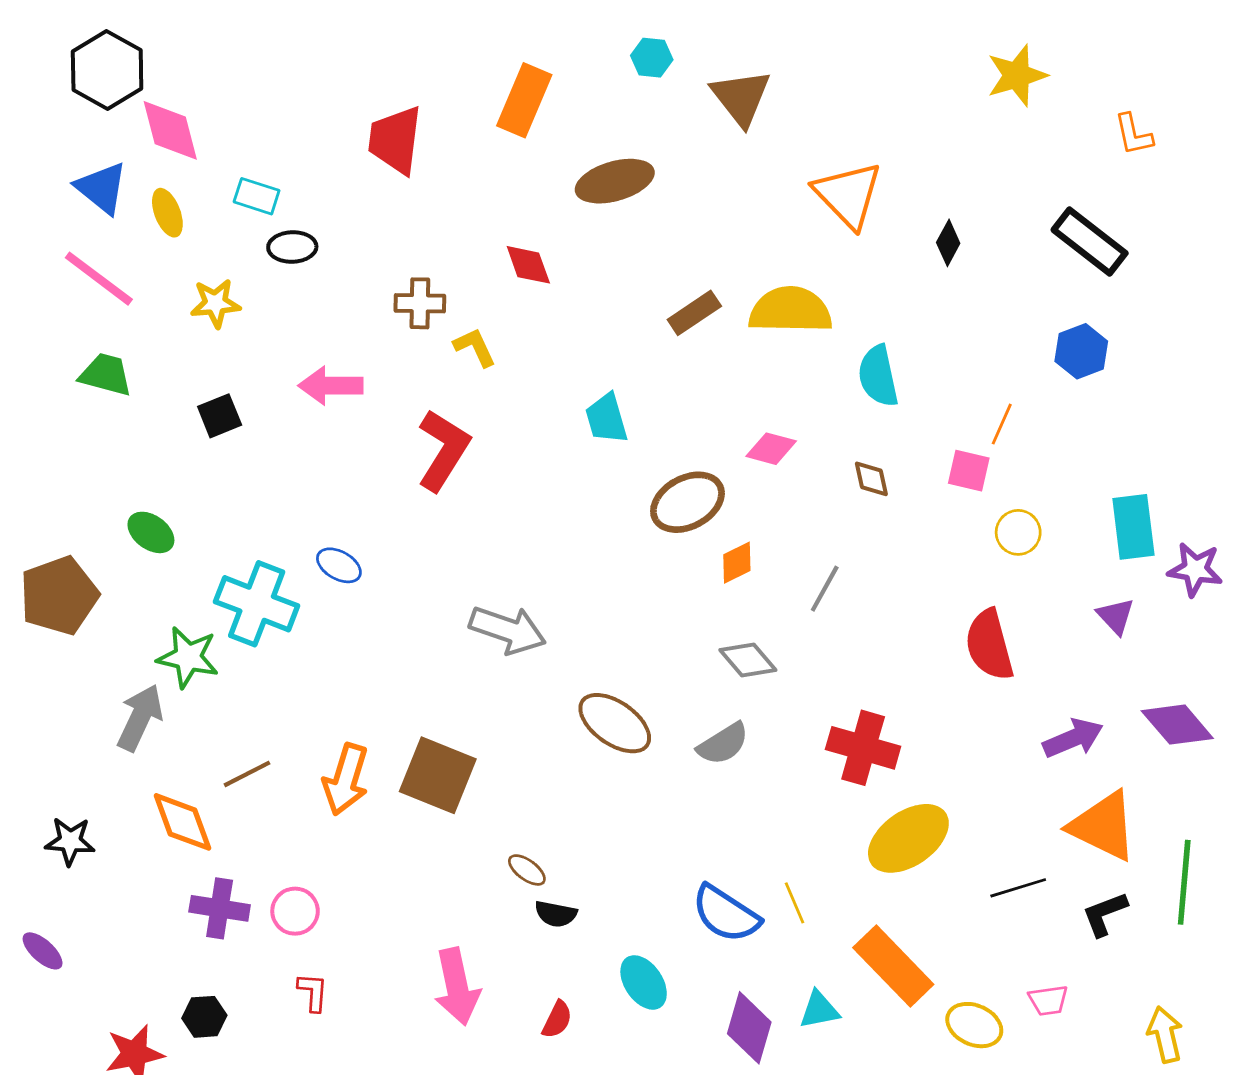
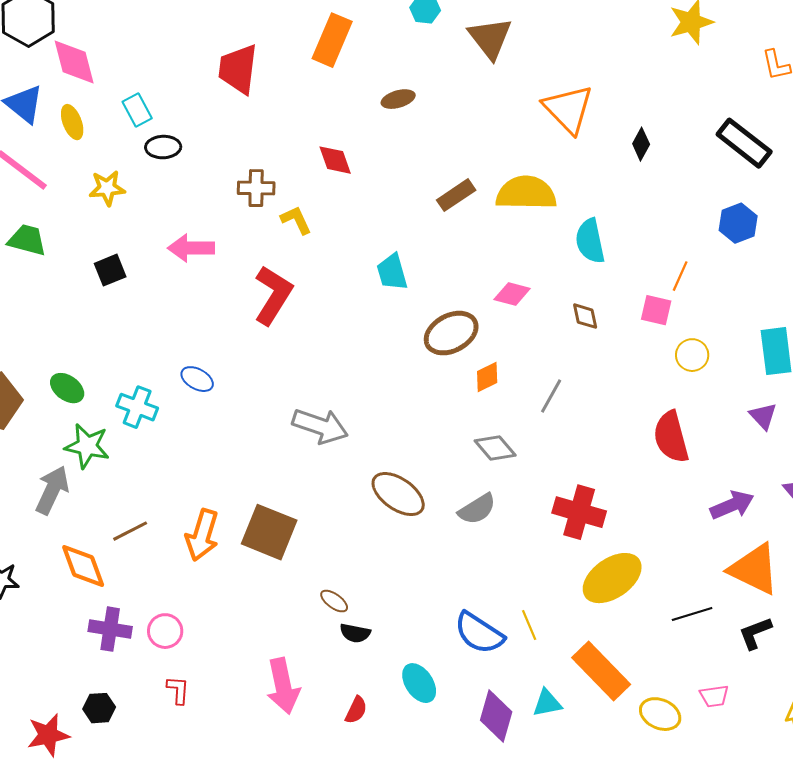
brown ellipse: (615, 181) -> (398, 99), size x0.6
cyan rectangle: (257, 196) -> (137, 110), turned 44
green ellipse: (151, 532) -> (67, 388), moved
cyan cross: (257, 604) -> (137, 407), size x0.7

